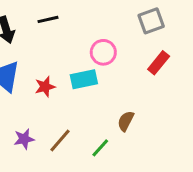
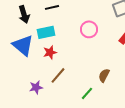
cyan rectangle: (84, 79) -> (46, 32), moved
brown line: (60, 140) -> (58, 75), moved

